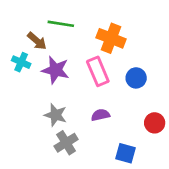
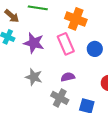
brown arrow: (37, 41) -> (12, 16), moved
gray cross: (66, 143) -> (60, 98), moved, turned -30

